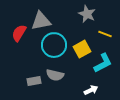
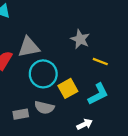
yellow square: (82, 49) -> (68, 88), moved

